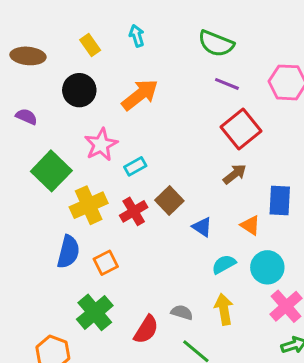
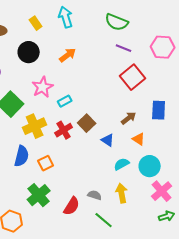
cyan arrow: (137, 36) -> (66, 17), size x1.5
orange arrow: (140, 95) -> (68, 55), size x0.7
brown arrow: (235, 174) -> (129, 118), moved
blue rectangle: (280, 201) -> (159, 110), moved

